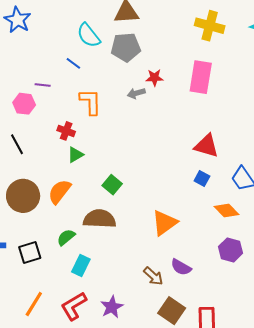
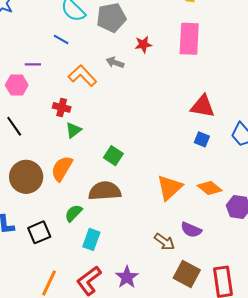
gray arrow: (136, 93) -> (115, 62), moved, turned 42
orange L-shape: (90, 102) -> (82, 76), turned -36
orange diamond: (227, 211) -> (210, 188), moved

